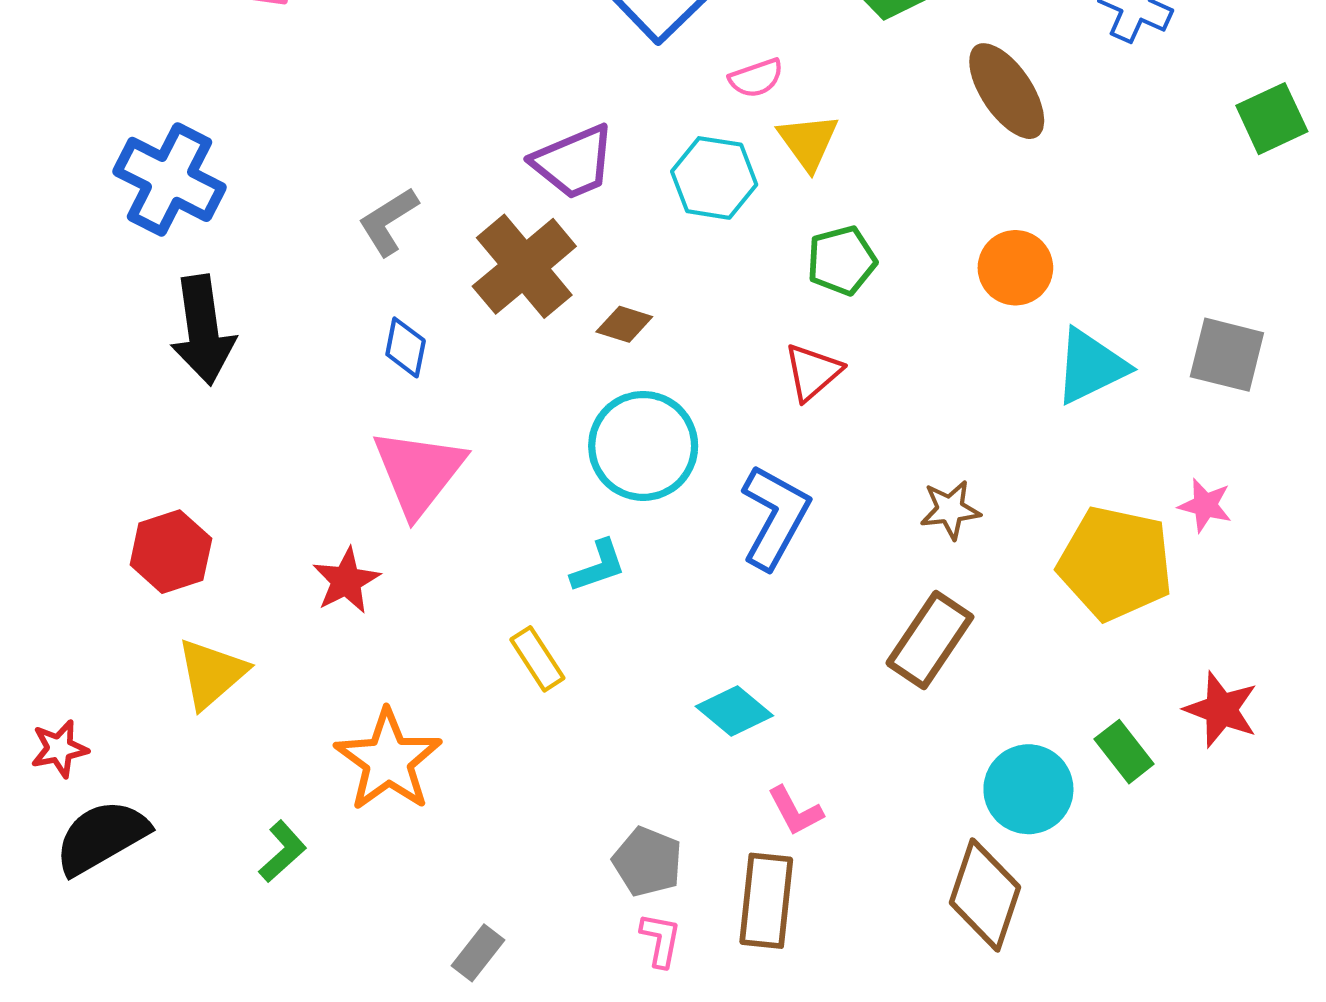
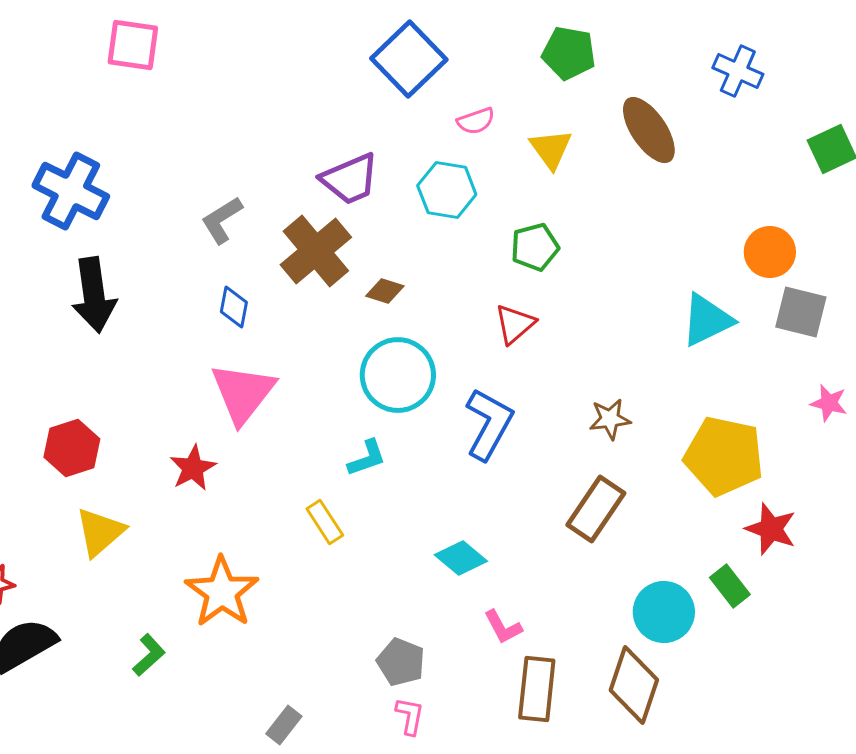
yellow triangle: (808, 142) -> (551, 149), moved
orange circle: (1015, 268) -> (770, 252), moved
pink star: (1205, 505) -> (829, 403), moved
red star: (1221, 710) -> (771, 529), moved
brown rectangle: (766, 901) -> (537, 689), moved

